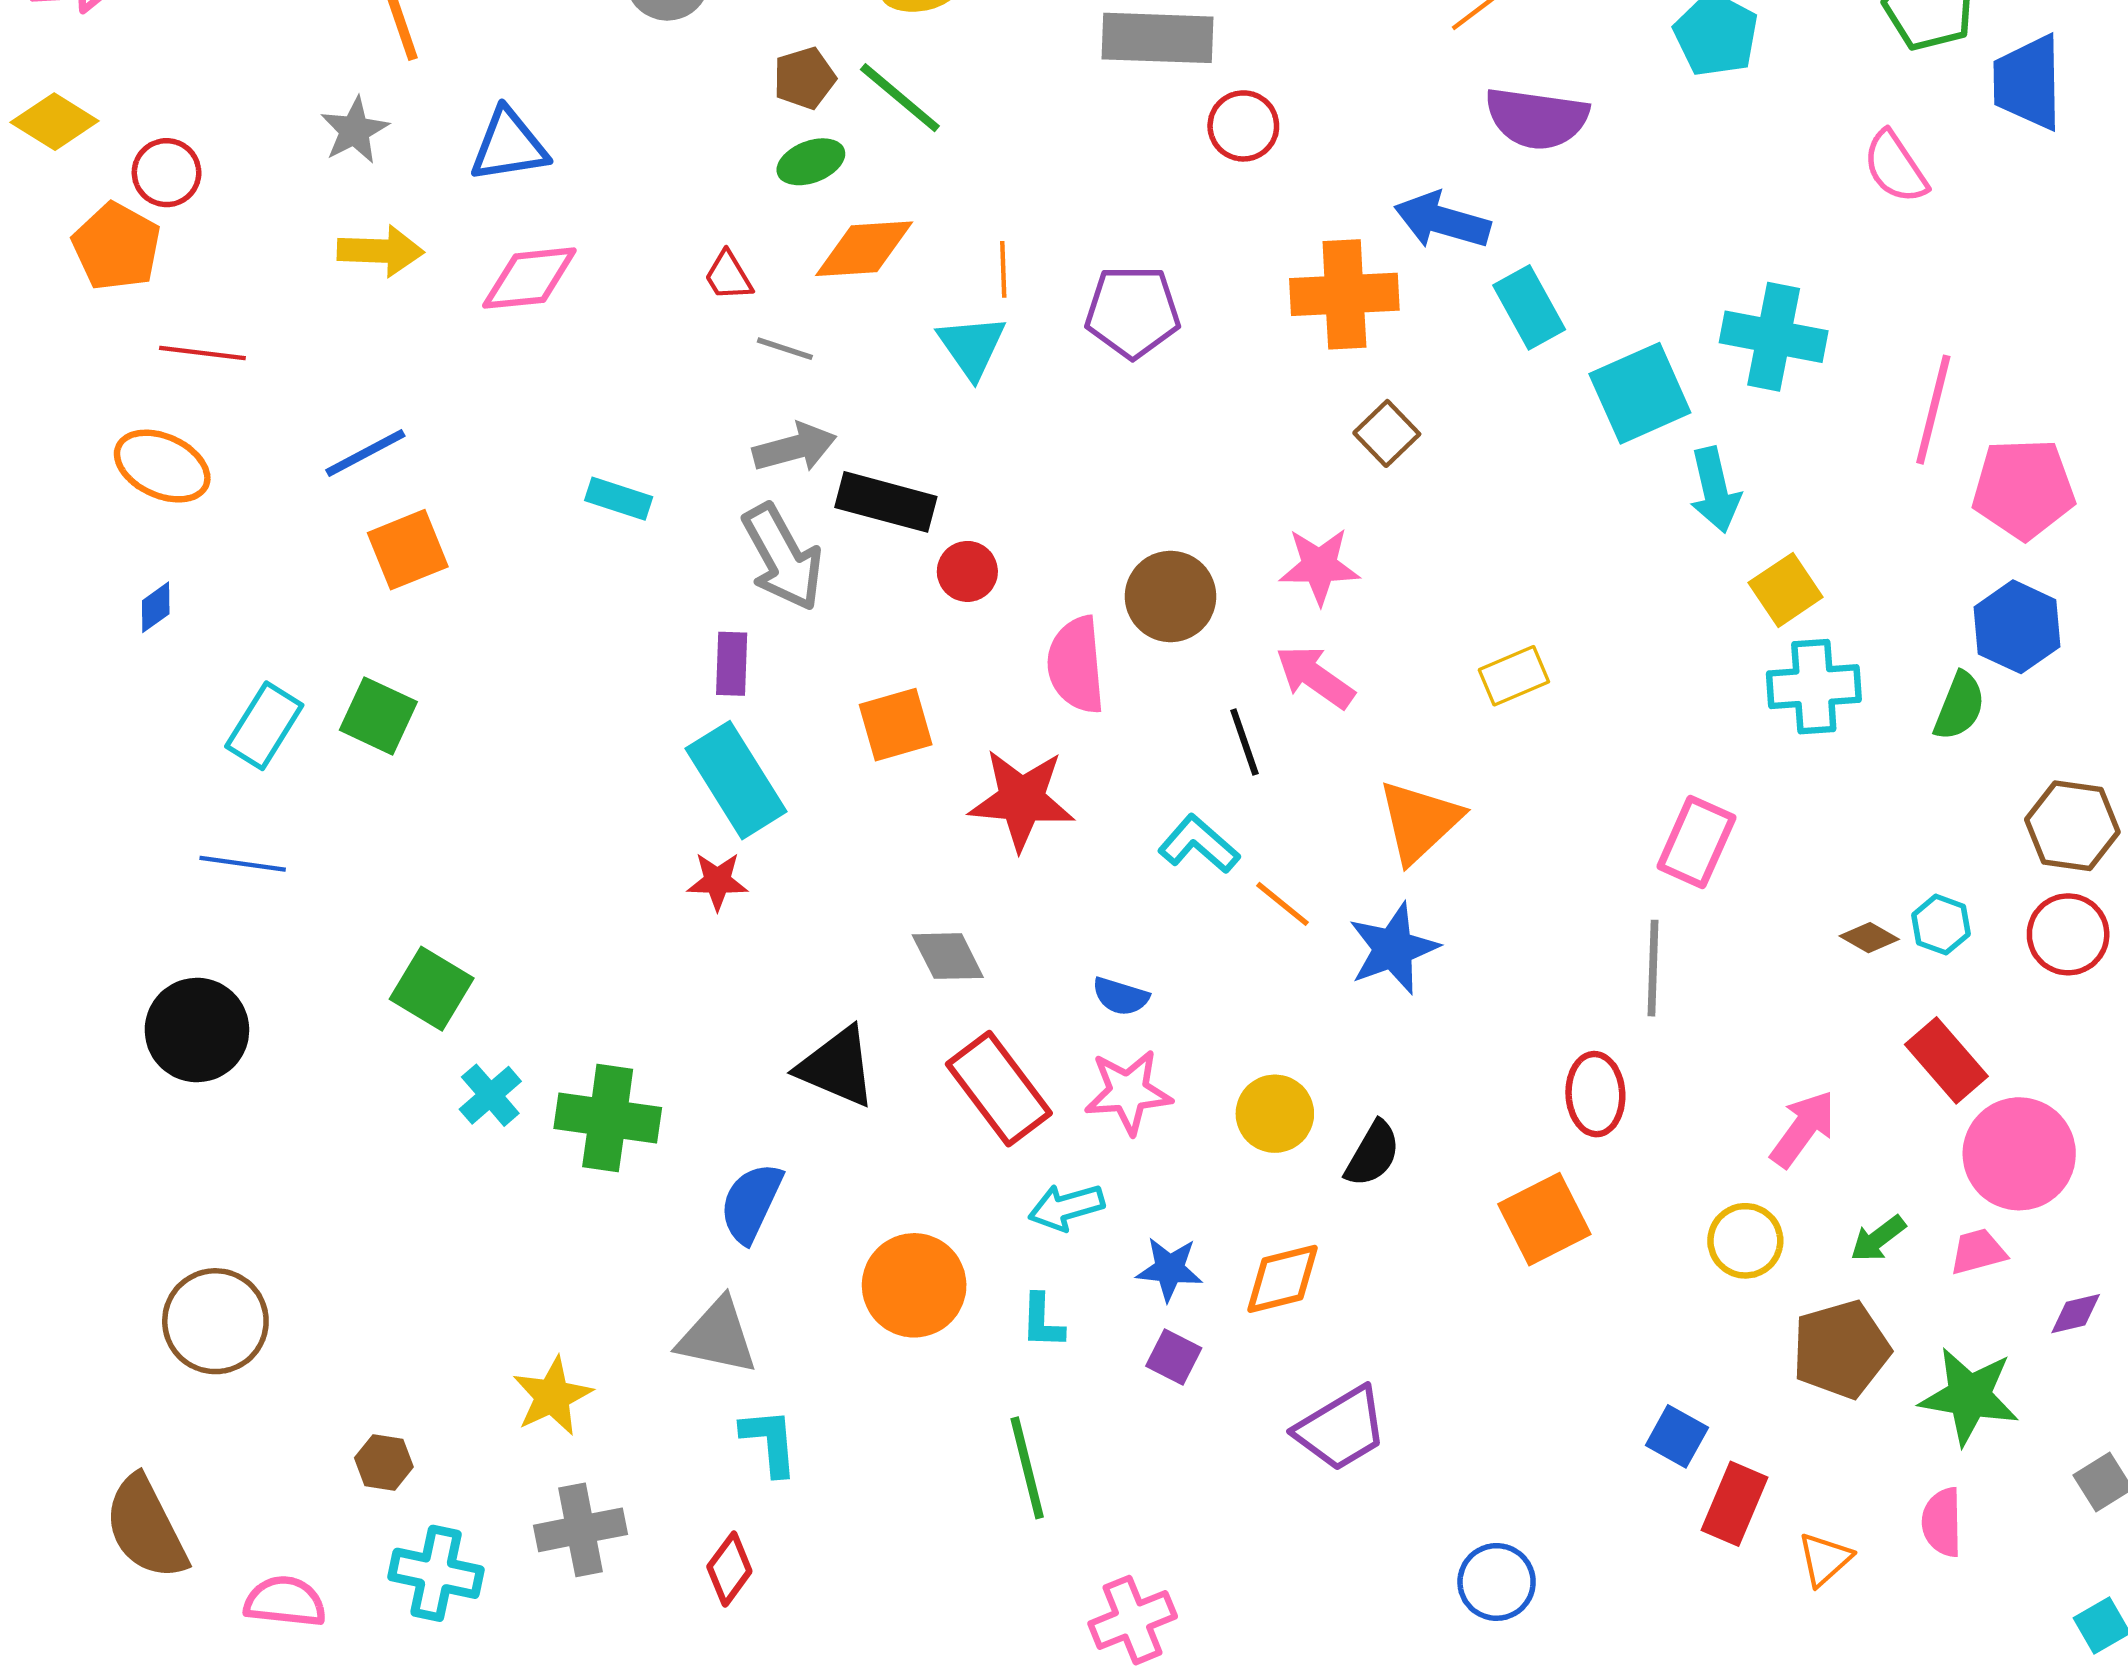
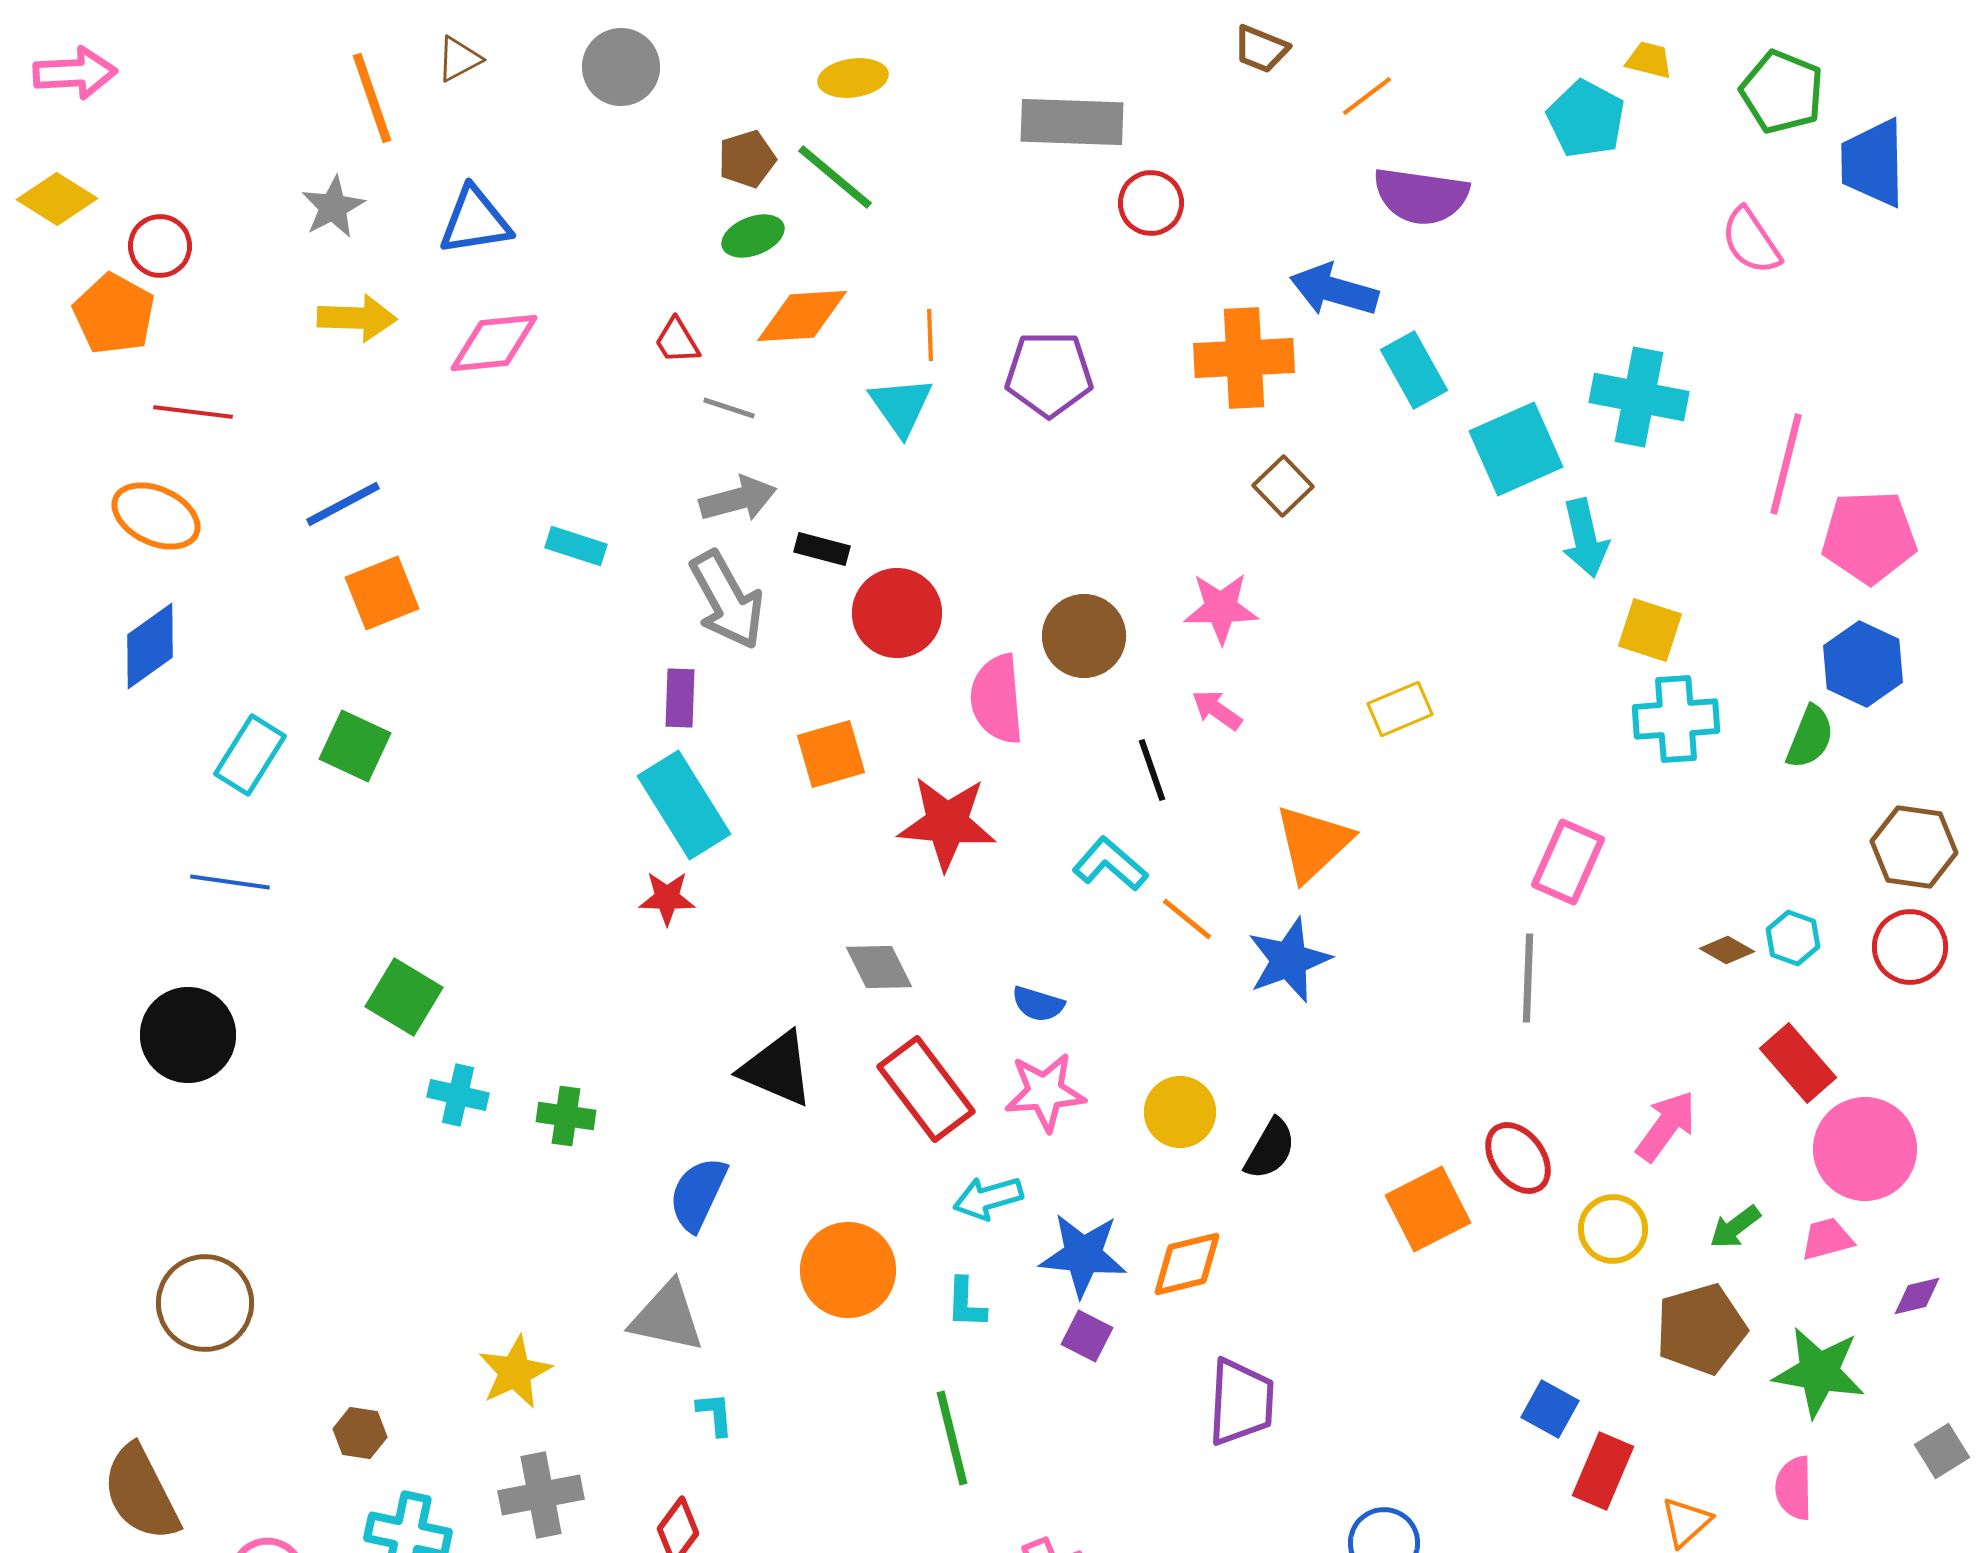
black rectangle: (886, 502) -> (822, 549), size x0.6
red circle: (967, 571) -> (897, 613), size x1.6
yellow square: (1786, 590) -> (1650, 630), turned -38
blue diamond: (156, 607) -> (150, 646), size x1.8
pink arrow: (1315, 677) -> (1217, 710), size x0.7
red ellipse: (1595, 1094) -> (1518, 1158), moved, turned -34
cyan cross: (490, 1095) -> (458, 1095), turned -36
green cross: (608, 1118) -> (566, 1116), size x0.6
blue star: (1169, 1269) -> (1083, 1255), size x1.4
purple trapezoid: (1341, 1429) -> (1241, 1402), turned -56
cyan L-shape: (770, 1442) -> (715, 1414), size x0.7

